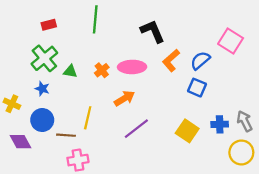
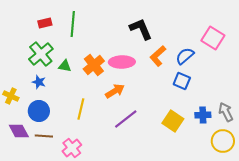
green line: (95, 19) -> (73, 24), moved
orange cross: (102, 70) -> (94, 65), size x1.5
brown line: (66, 135) -> (44, 136), moved
pink cross: (78, 160) -> (72, 148), turned -30

